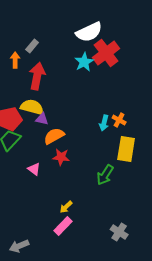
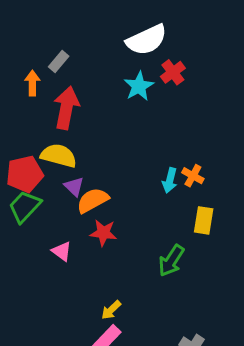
red cross: (106, 53) -> (173, 72), size x0.6
purple triangle: (42, 119) -> (74, 186), moved, turned 32
yellow rectangle: (126, 149) -> (204, 220), size x0.7

